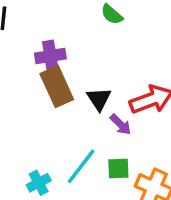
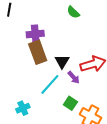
cyan line: (81, 166) -> (50, 84), moved
green square: (118, 168) -> (70, 103), turned 32

